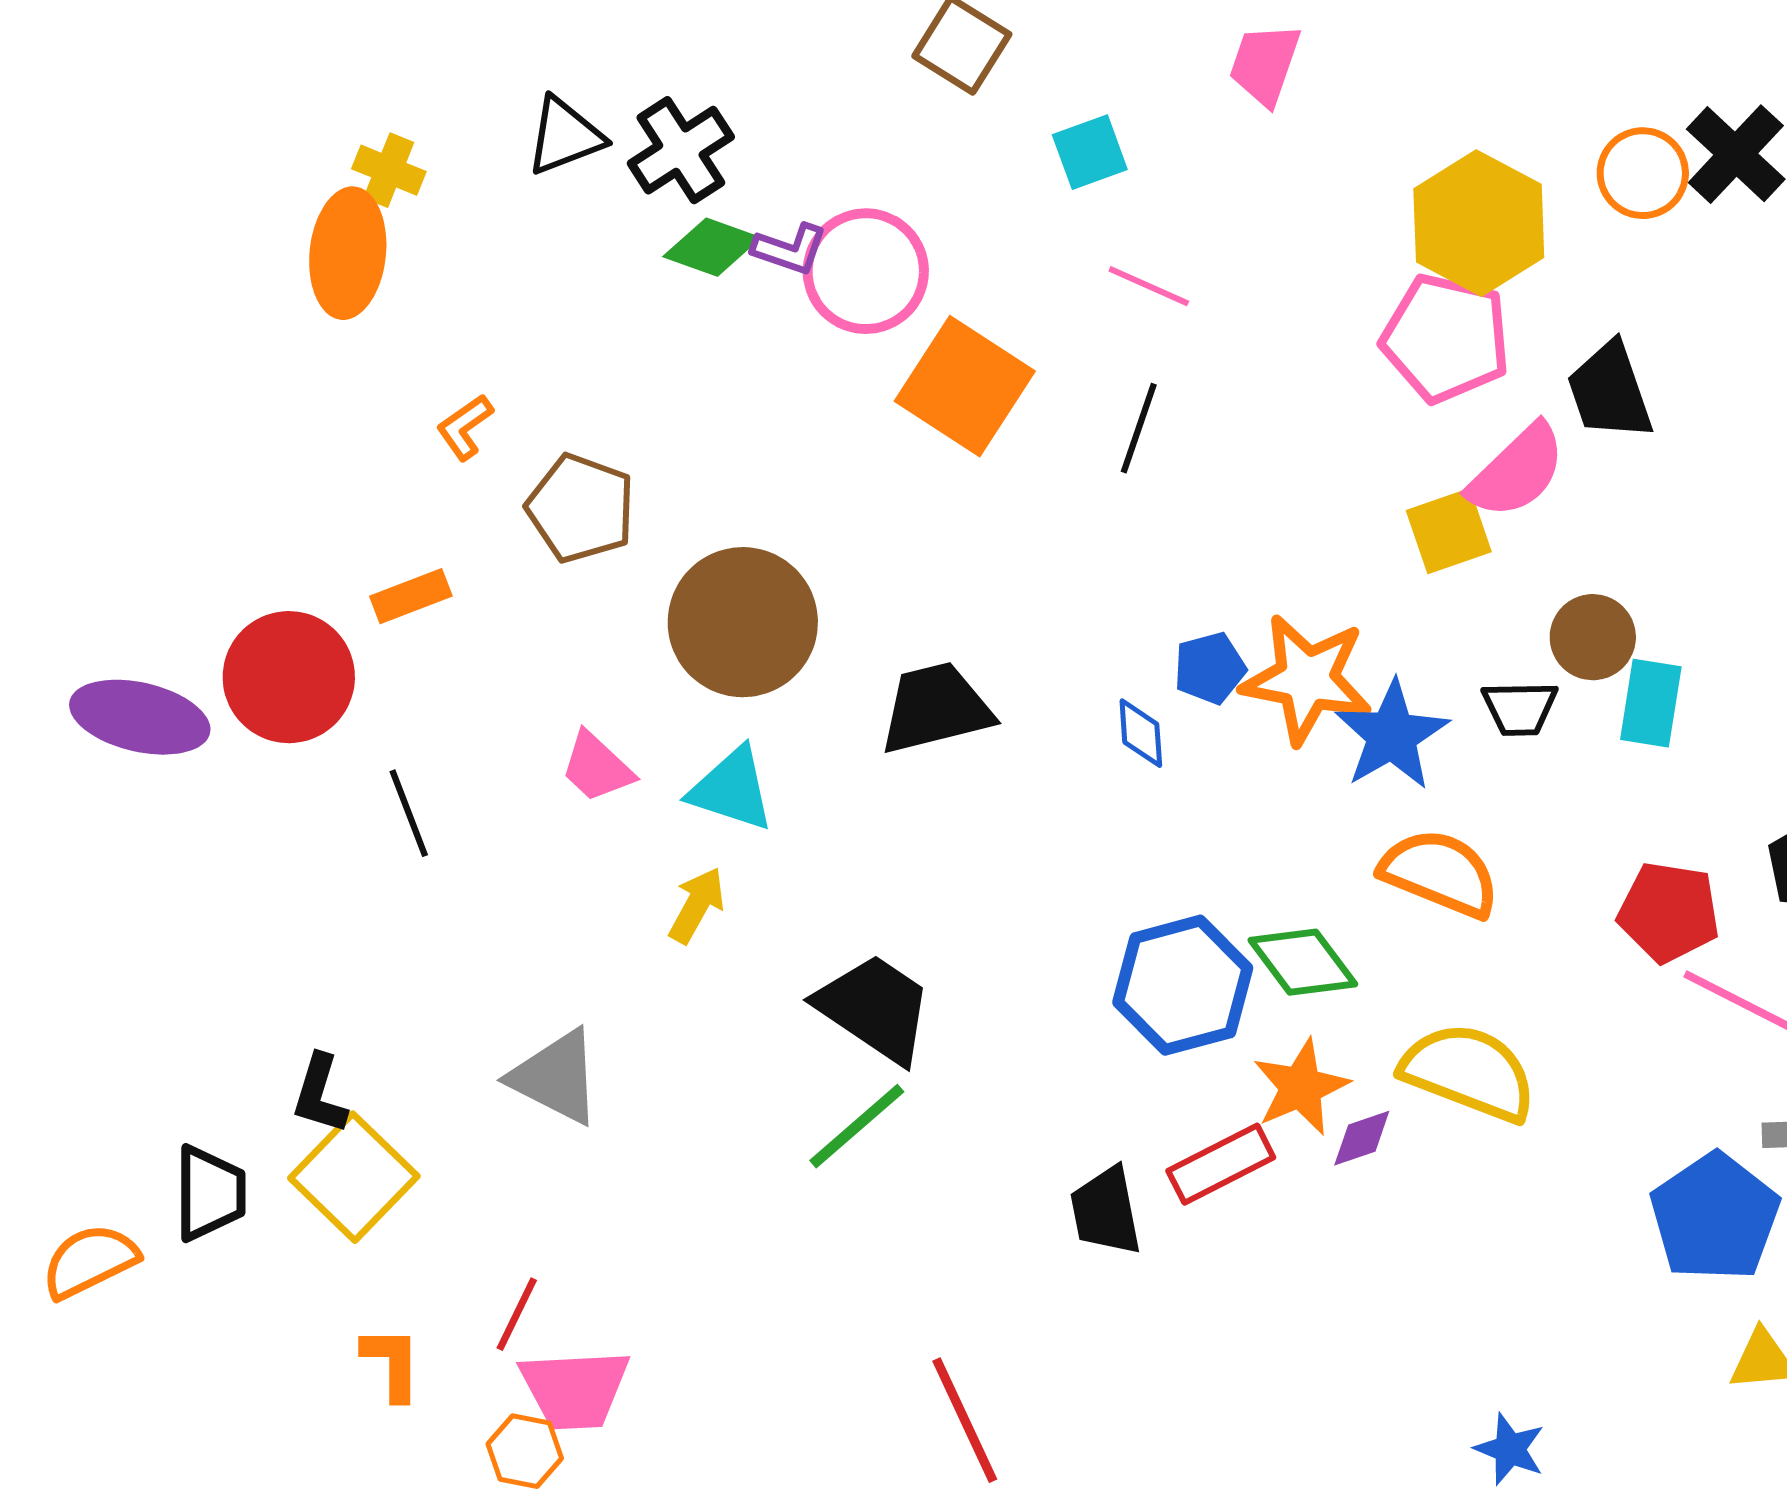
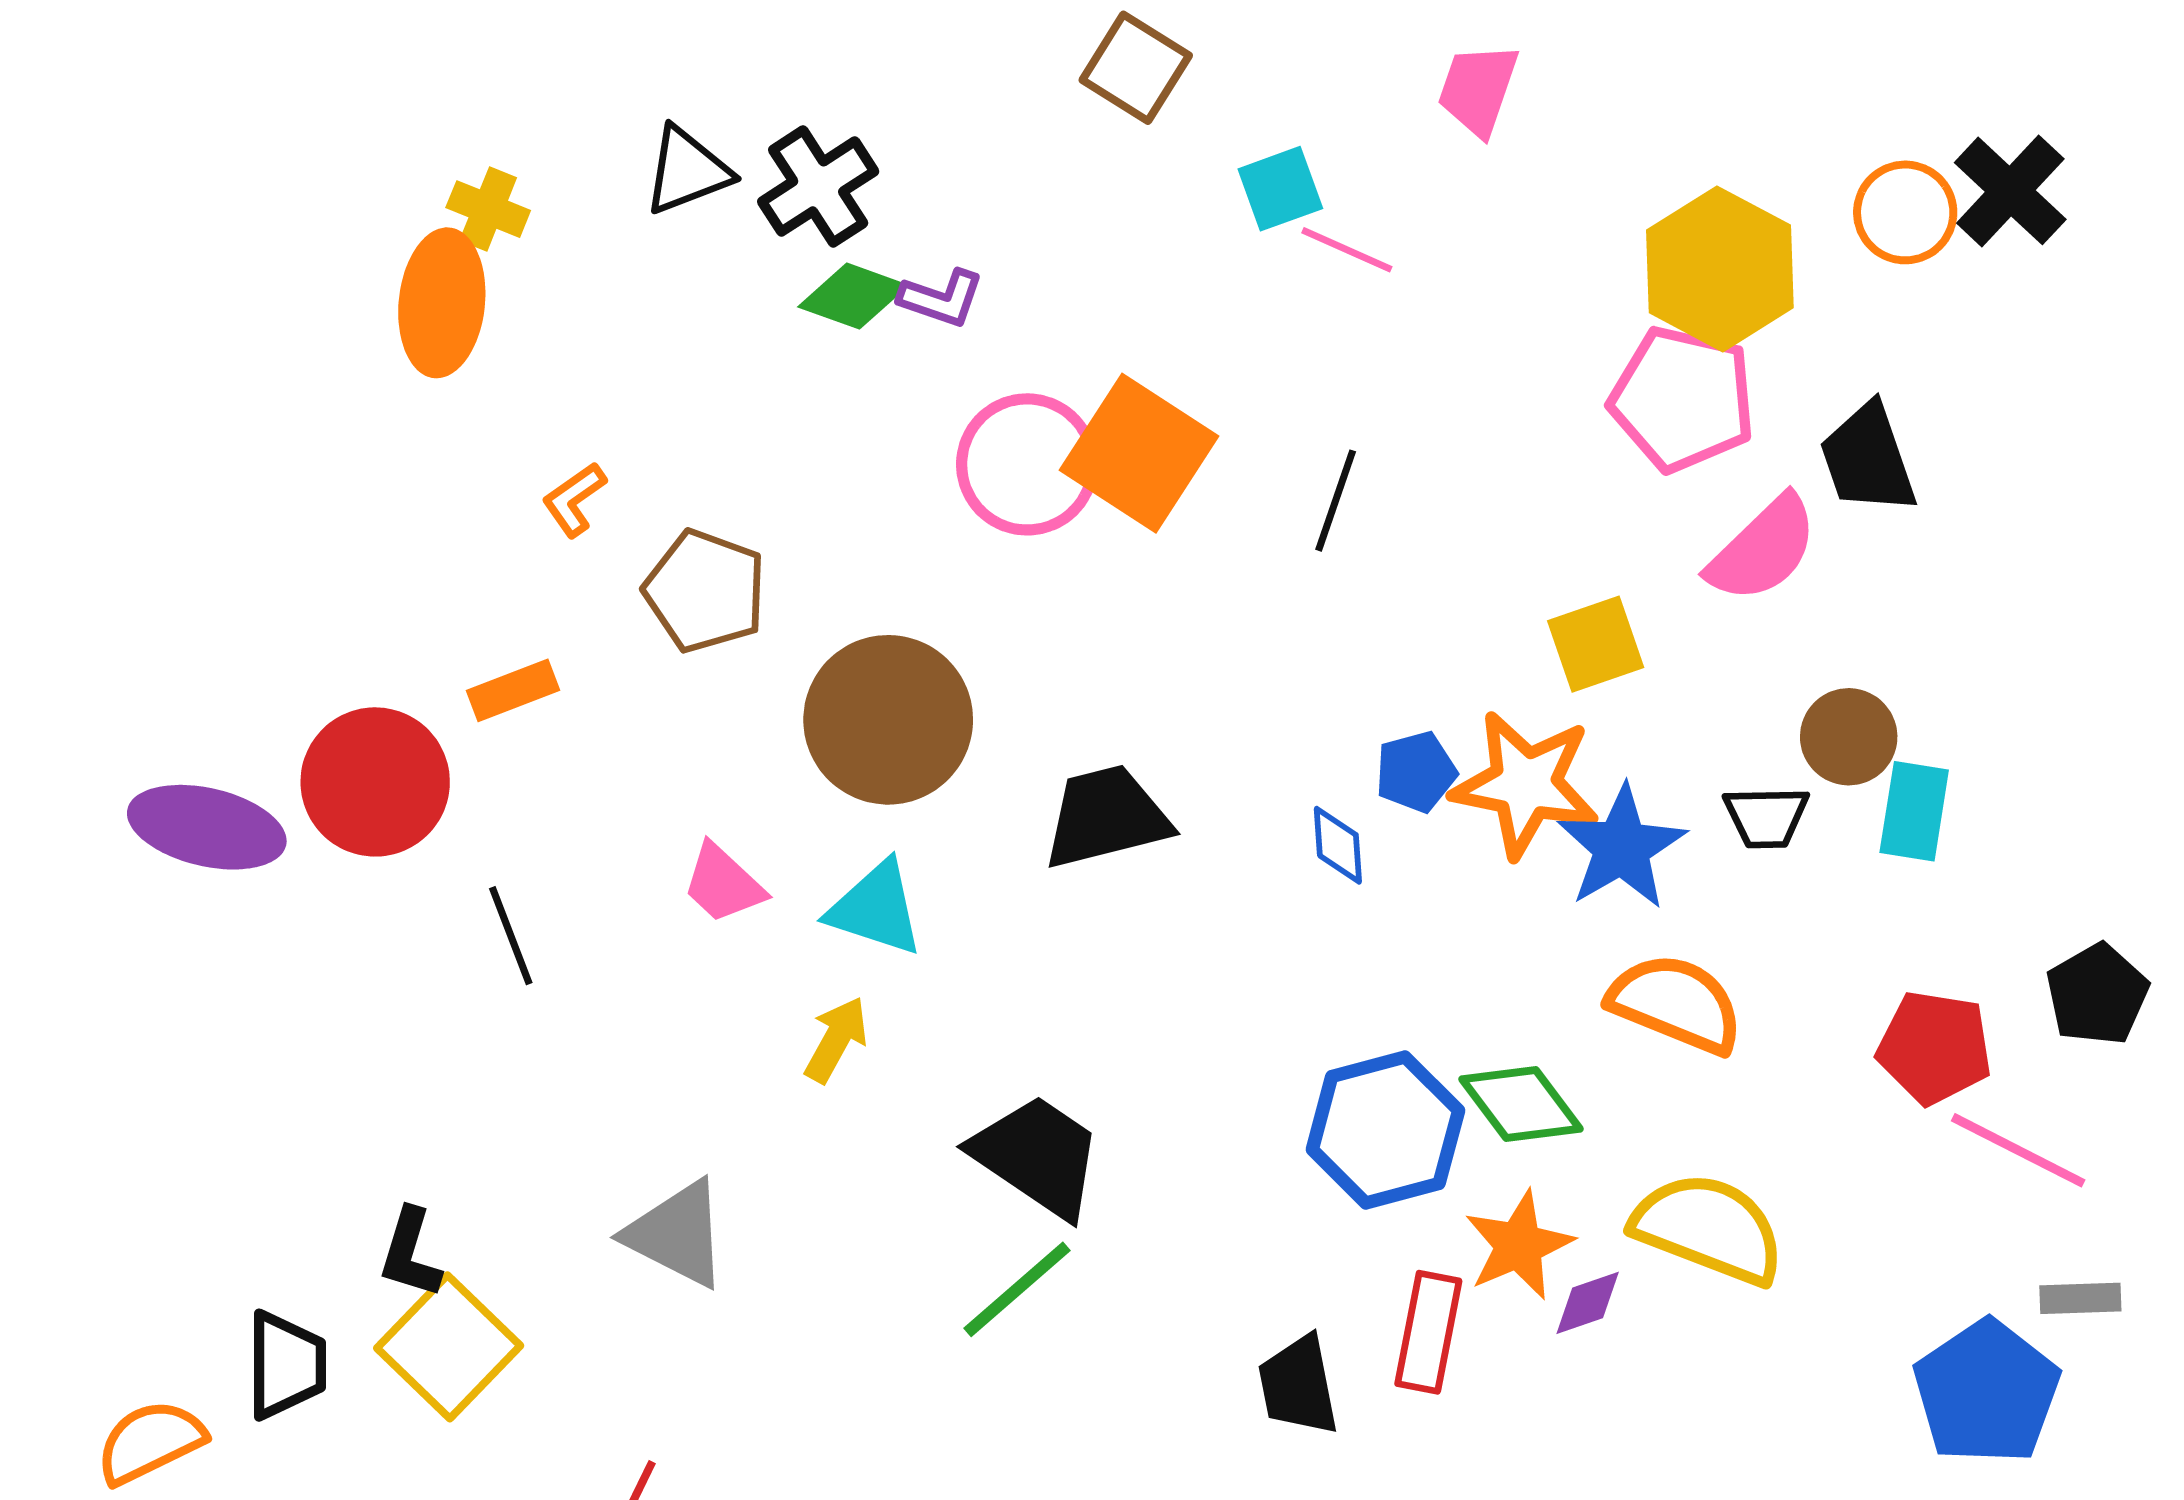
pink circle: (866, 271) -> (1027, 464), moved
pink line: (1149, 286) -> (1347, 250), moved
yellow square: (1449, 531) -> (1596, 644), moved
red rectangle: (1221, 1164) -> (1428, 1332), turned -52

